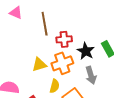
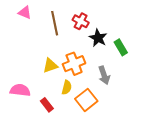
red cross: (64, 39) -> (81, 21), moved, turned 35
black star: (86, 51) -> (98, 38), moved

